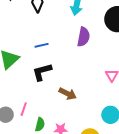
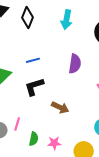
purple semicircle: (83, 37) -> (75, 64), moved

